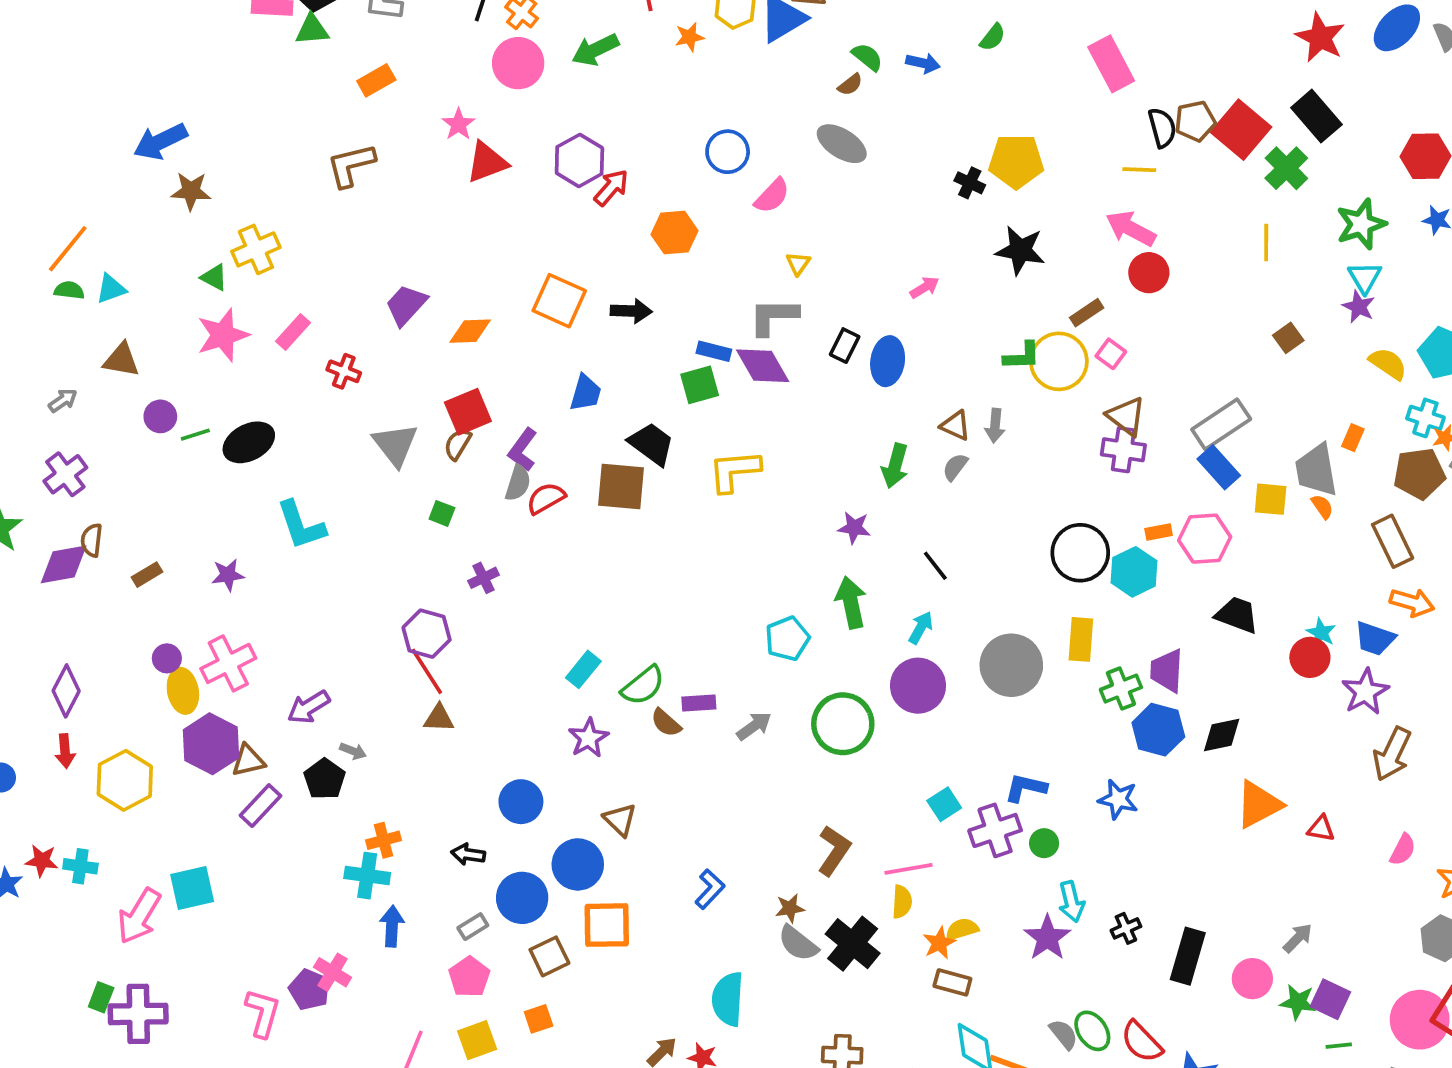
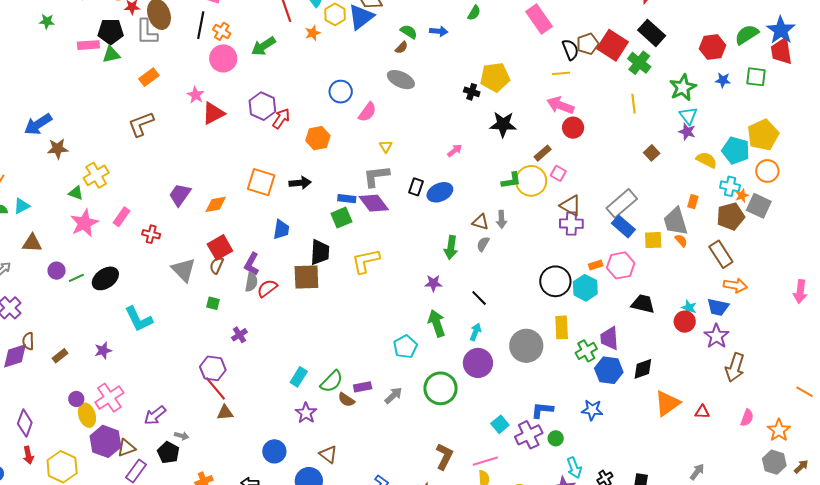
blue ellipse: (888, 361) -> (440, 192), turned 65
black trapezoid: (652, 444) -> (320, 252), turned 64

